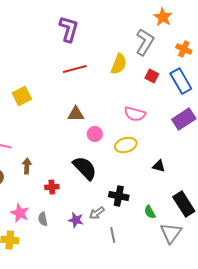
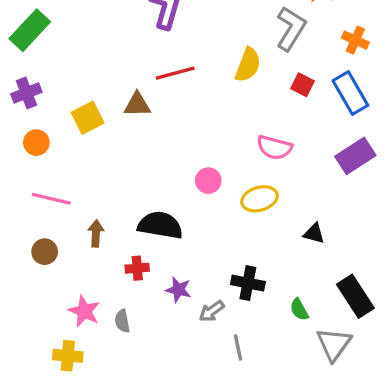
brown triangle: (76, 114) -> (137, 105), moved
black semicircle: (85, 168) -> (160, 225), moved, turned -36
purple star: (76, 220) -> (179, 290), moved

